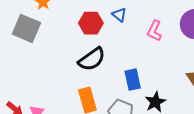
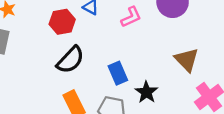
pink L-shape: (154, 31) -> (131, 17), turned -130

